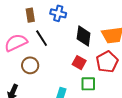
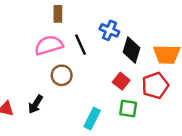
blue cross: (58, 13) -> (109, 30), moved
brown rectangle: (30, 15) -> (58, 14), moved

